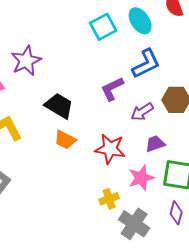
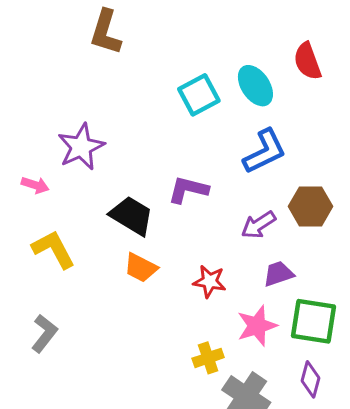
purple L-shape: (112, 89) -> (188, 190), moved, turned 40
red star: (110, 149) -> (210, 281), size x0.7

